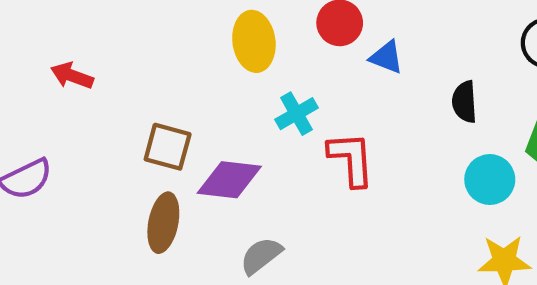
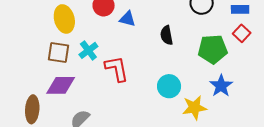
brown square: (168, 147) -> (59, 52), moved
cyan circle: (490, 180) -> (169, 86), moved

